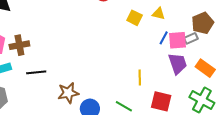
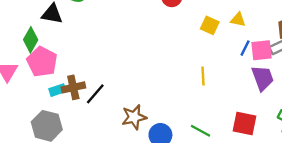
brown cross: (19, 45) -> (73, 87), moved
black line: (36, 72) -> (95, 94), turned -42
yellow line: (140, 77) -> (203, 76), moved

